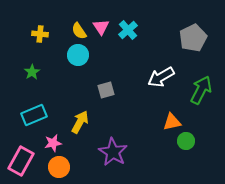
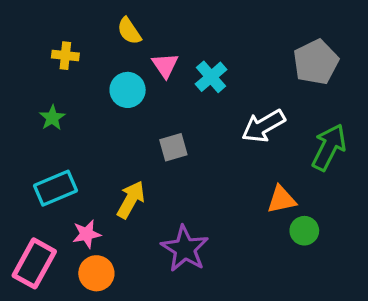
pink triangle: (101, 27) -> (165, 65), moved
cyan cross: (128, 30) -> (211, 77), moved
yellow semicircle: (79, 31) -> (129, 31), moved

